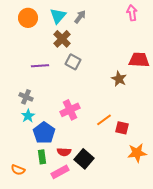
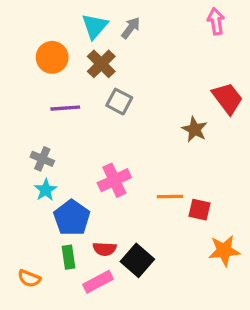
orange circle: (28, 18) -> (52, 57), moved
red trapezoid: (139, 60) -> (227, 98), turned 50
orange line: (104, 120) -> (170, 197), turned 35

